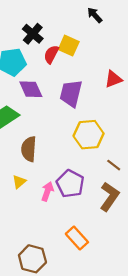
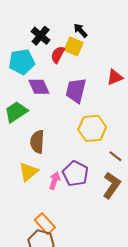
black arrow: (95, 15) -> (80, 30), moved
yellow triangle: (19, 182) -> (28, 172), size x1.5
orange rectangle: (77, 238) -> (45, 224), moved

